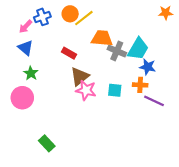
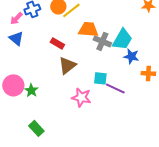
green star: (31, 73) -> (31, 90), moved
orange cross: (140, 85) -> (148, 73), moved
pink star: (86, 90) -> (81, 97), moved
purple line: (154, 101) -> (115, 88), moved

